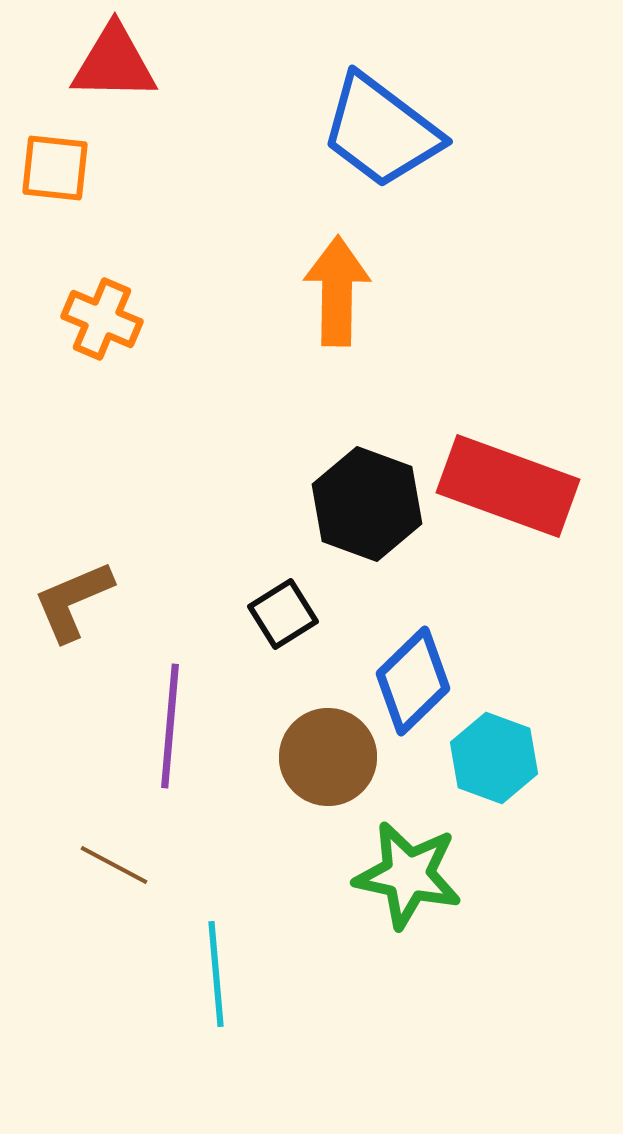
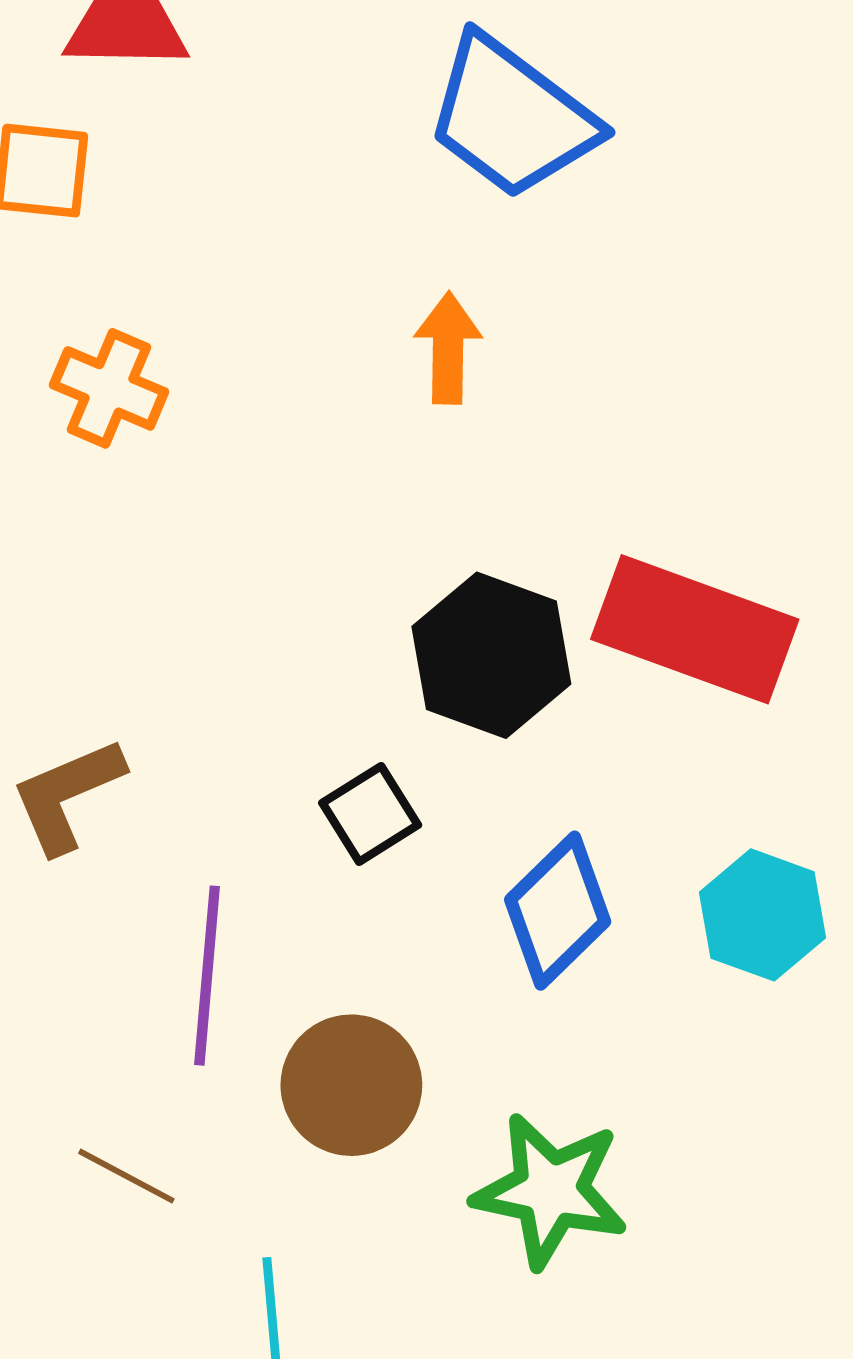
orange arrow: (337, 291) -> (448, 348), size x0.7
brown circle: (328, 757) -> (351, 1085), moved
cyan hexagon: (494, 758) -> (763, 915), moved

